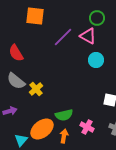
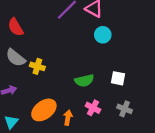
yellow cross: (36, 89) -> (37, 66), turned -32
green semicircle: (64, 115) -> (84, 81), moved
cyan triangle: (21, 140) -> (11, 122), moved

